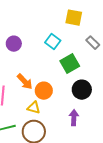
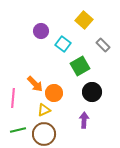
yellow square: (74, 18) -> (84, 20), turned 30
purple circle: (14, 44) -> (41, 31), moved
yellow triangle: (34, 108) -> (44, 110), turned -40

